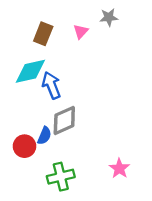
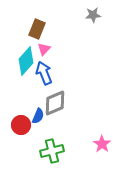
pink triangle: (81, 31) -> (44, 49), moved
cyan diamond: (30, 71) -> (26, 61), turned -36

